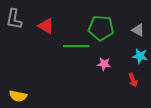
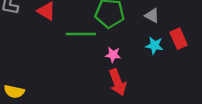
red arrow: (133, 80) -> (118, 82), moved, size x1.6

